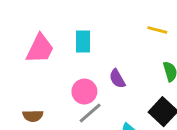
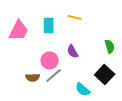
yellow line: (157, 30) -> (75, 18), moved
brown semicircle: (33, 116) -> (33, 78), moved

